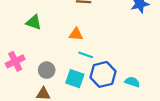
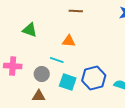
cyan line: (86, 55) -> (57, 60), moved
pink cross: (15, 61) -> (13, 66), turned 30

